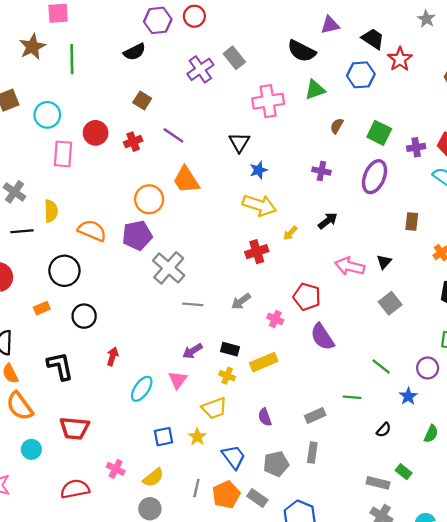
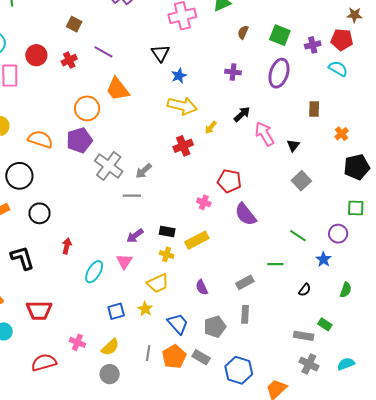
pink arrow: (350, 266) -> (265, 134), moved, turned 50
gray arrow: (241, 301) -> (144, 171), moved

